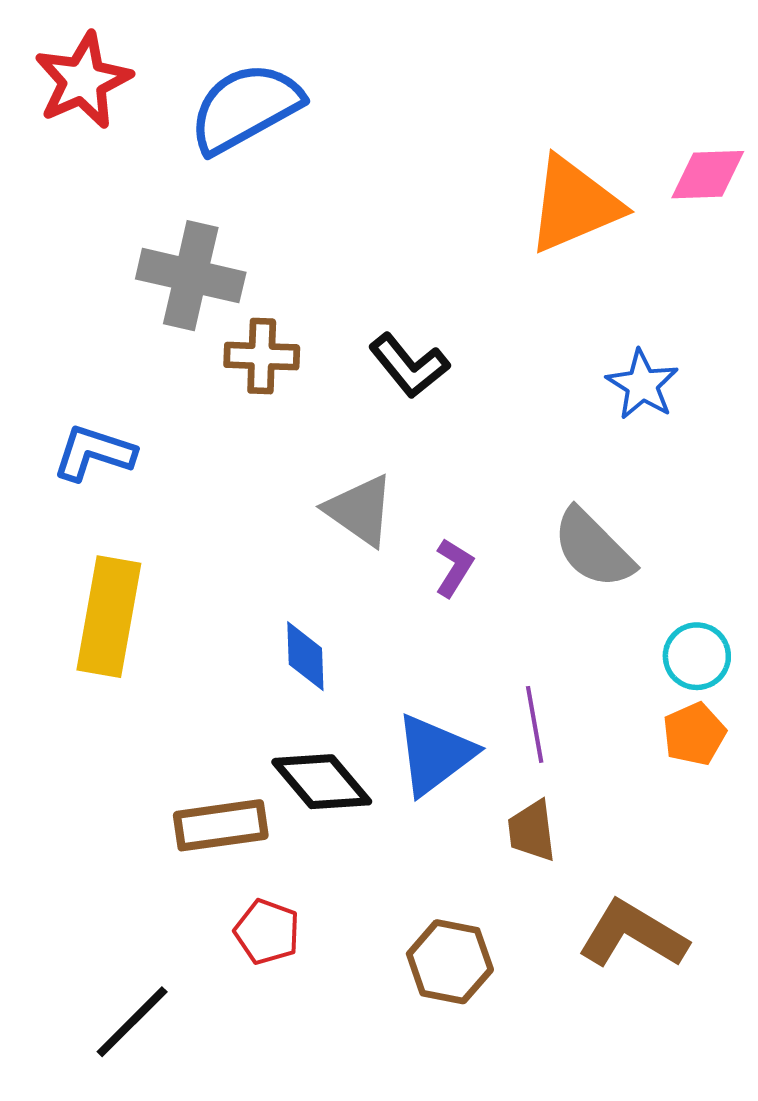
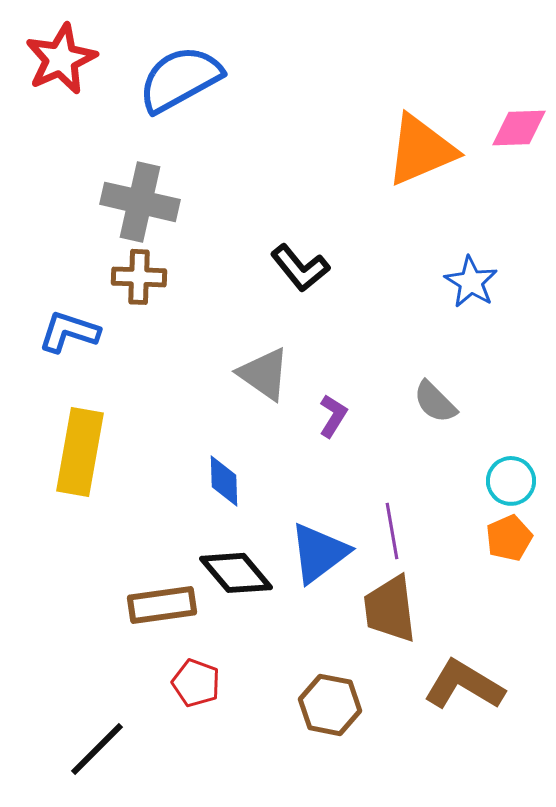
brown cross: (262, 356) -> (139, 277), moved
gray semicircle: (593, 548) -> (435, 402), size x0.7
brown trapezoid: (532, 831) -> (390, 609), size x1.5

